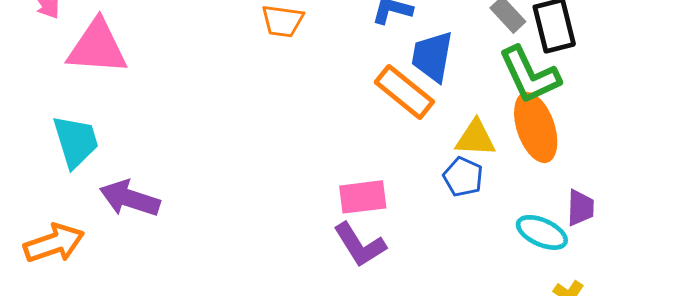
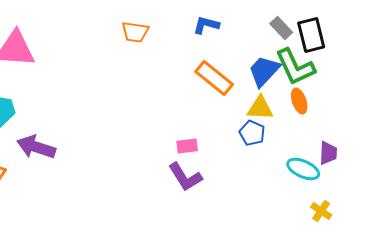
blue trapezoid: (432, 56) -> (264, 71), moved, turned 33
orange ellipse: (536, 127) -> (299, 101), size x0.6
pink rectangle: (363, 197) -> (187, 146), size x0.7

